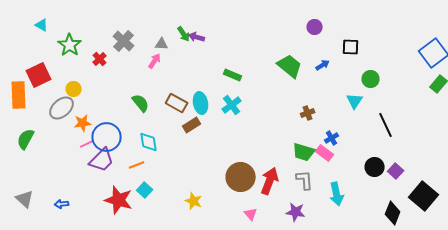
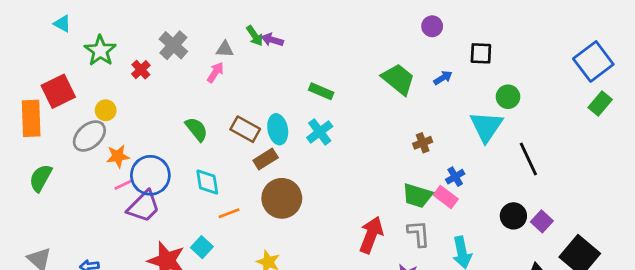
cyan triangle: (355, 101) -> (486, 127), size x1.5
orange line: (137, 165) -> (229, 213), moved
brown circle: (241, 177) -> (282, 198), moved

